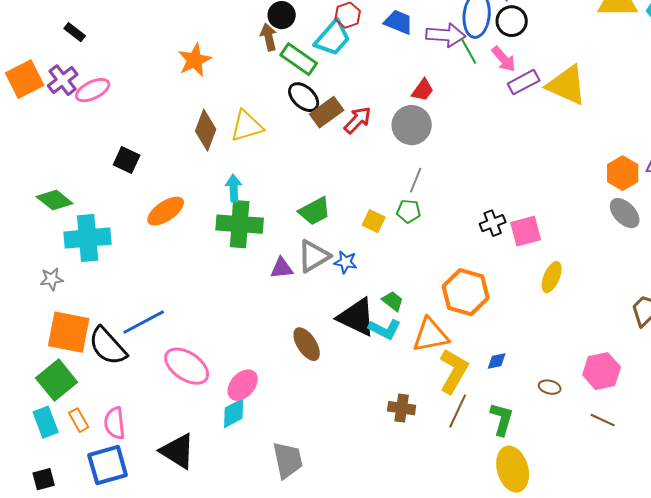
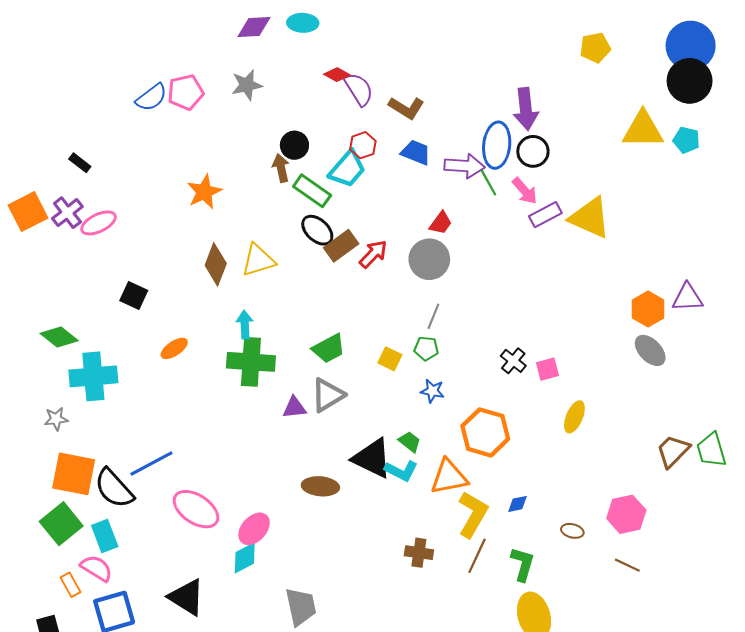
orange ellipse: (166, 211) -> (174, 348), size x0.7
black cross: (493, 223) -> (513, 361), turned -30
pink square: (526, 231) -> (547, 369), size x0.7
blue star: (346, 262) -> (432, 391), moved
brown ellipse: (307, 344) -> (320, 486), turned -52
orange rectangle: (79, 420) -> (71, 585), moved
cyan rectangle: (46, 422) -> (105, 536), moved
pink semicircle: (115, 423) -> (96, 568), moved, turned 128

